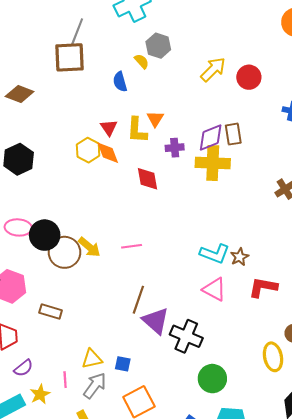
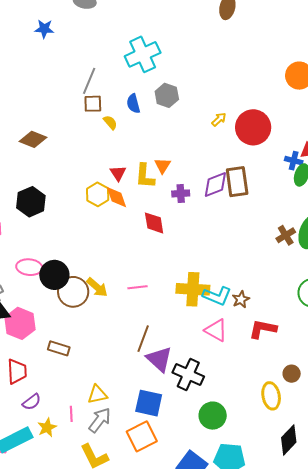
brown square: (69, 57) -> (93, 104), moved, size x0.6
yellow semicircle: (142, 61) -> (110, 122), moved
yellow arrow: (213, 69) -> (219, 119), size x0.6
red circle: (249, 77) -> (253, 127), size x1.5
blue semicircle: (120, 82) -> (133, 104), moved
brown rectangle: (233, 134) -> (237, 182), size x1.4
yellow cross: (213, 163) -> (193, 289), moved
blue square: (123, 364) -> (149, 403), moved, size x1.8

